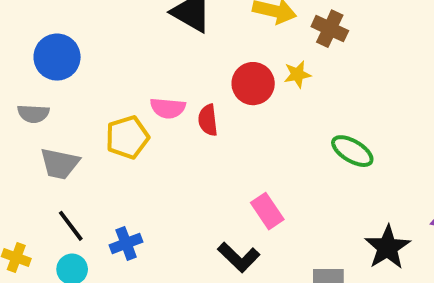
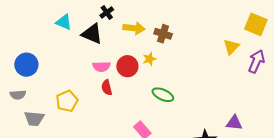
pink semicircle: (168, 108) -> (101, 67), moved
green ellipse: (352, 151) -> (163, 95), moved

